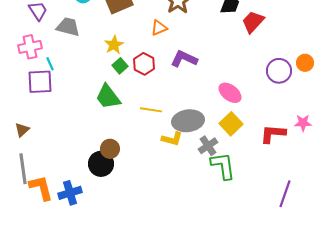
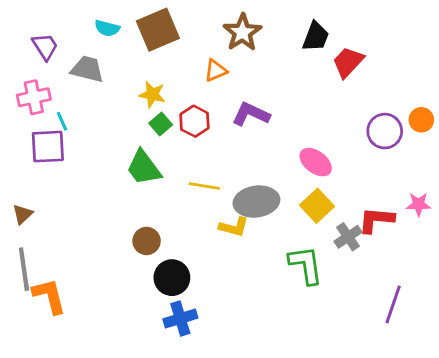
yellow star: (114, 45) -> (152, 94), turned -30
gray cross: (208, 146) -> (348, 237), moved
black circle: (101, 164) -> (172, 278), moved
blue cross: (70, 193) -> (180, 318), moved

